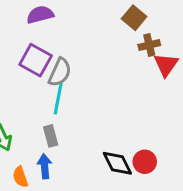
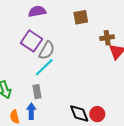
brown square: (134, 18) -> (81, 17), moved, turned 35
cyan line: (58, 98) -> (44, 67), turned 30

